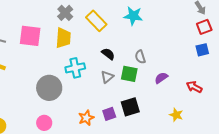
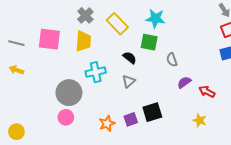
gray semicircle: (140, 57) -> (172, 60), moved
green square: (129, 74) -> (149, 42), moved
red arrow: (194, 87) -> (207, 92), moved
pink circle: (44, 123) -> (66, 117), moved

